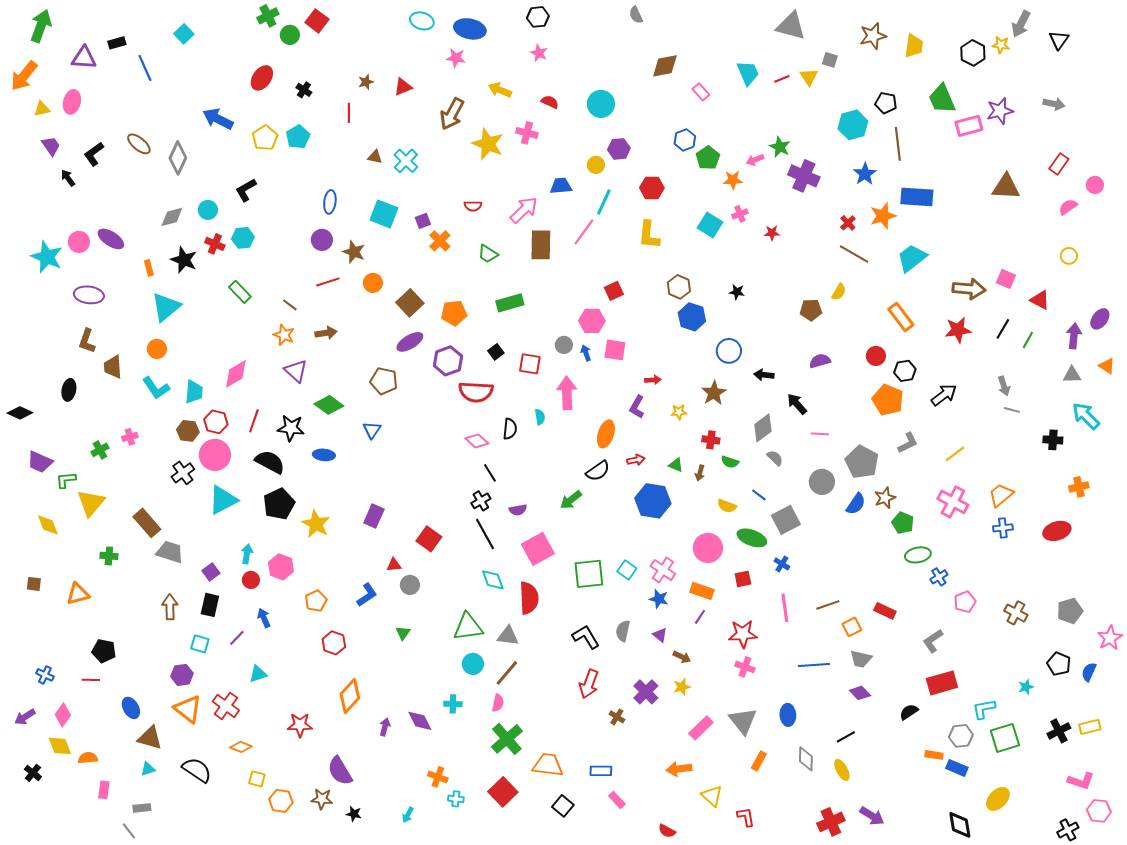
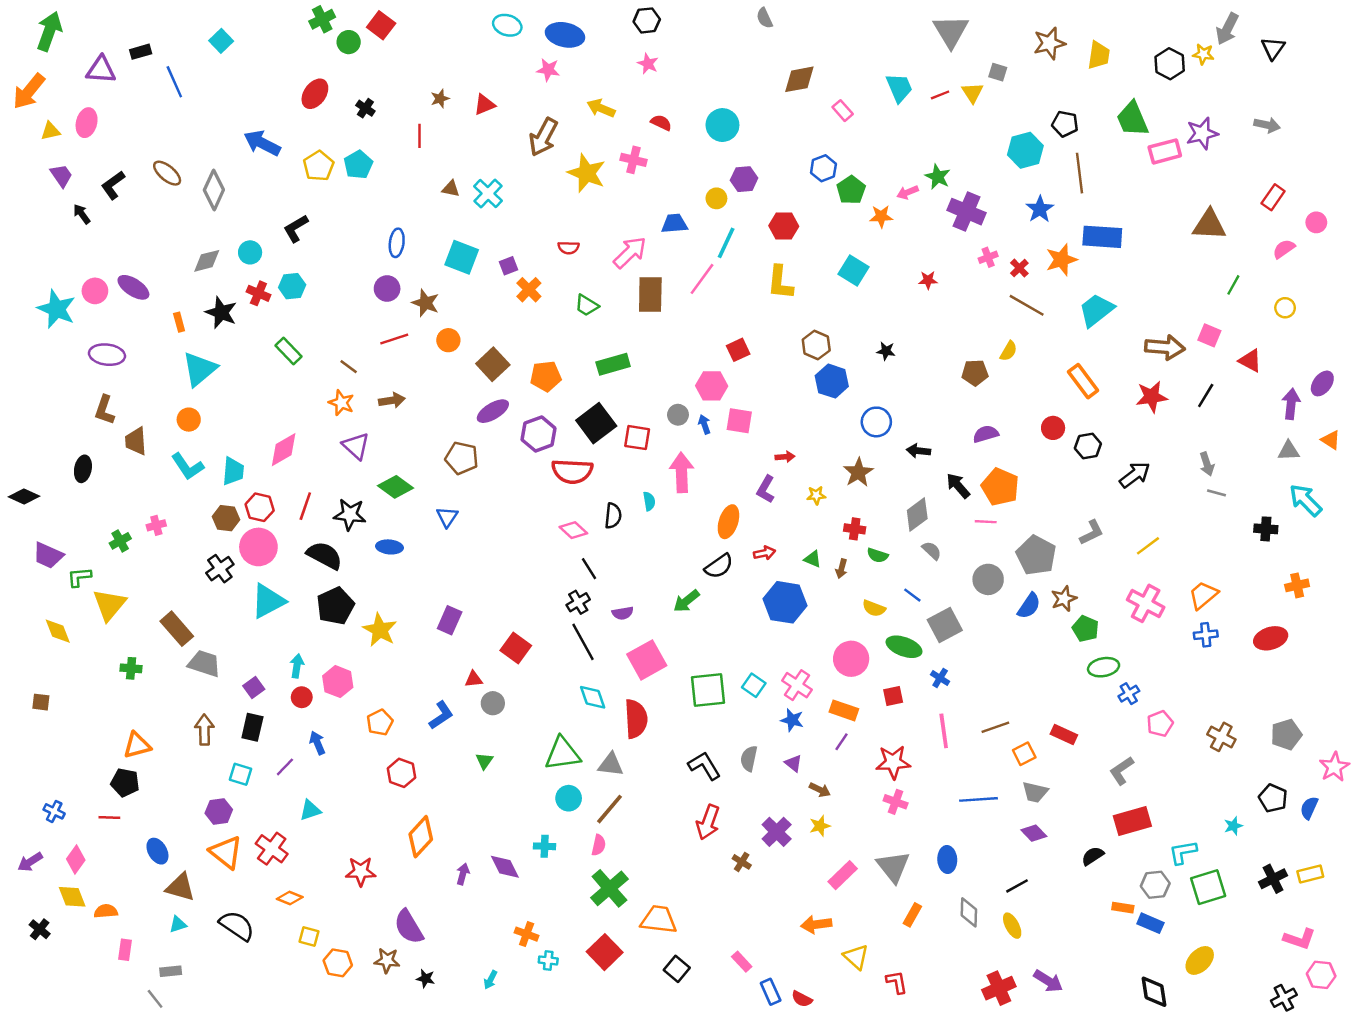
gray triangle: (791, 26) -> (951, 31), turned 44
pink cross: (740, 214) -> (988, 257), moved
green line: (1028, 340) -> (1233, 285), moved
black square: (496, 352) -> (596, 423), size x2.0
orange pentagon: (888, 400) -> (1000, 487), moved
orange triangle: (78, 594) -> (137, 745), moved
blue rectangle: (601, 771) -> (771, 992), moved, turned 65

